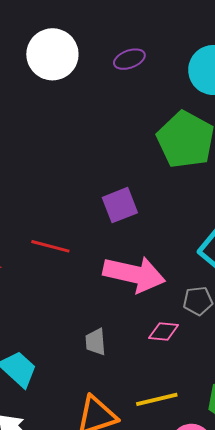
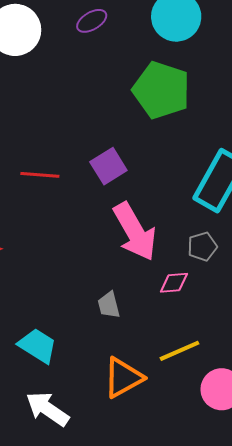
red line: (50, 246) -> (40, 175), moved
pink arrow: (134, 274) -> (135, 232), turned 58

